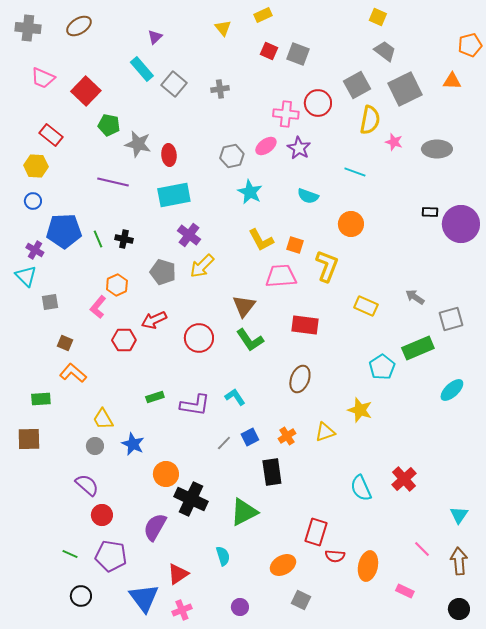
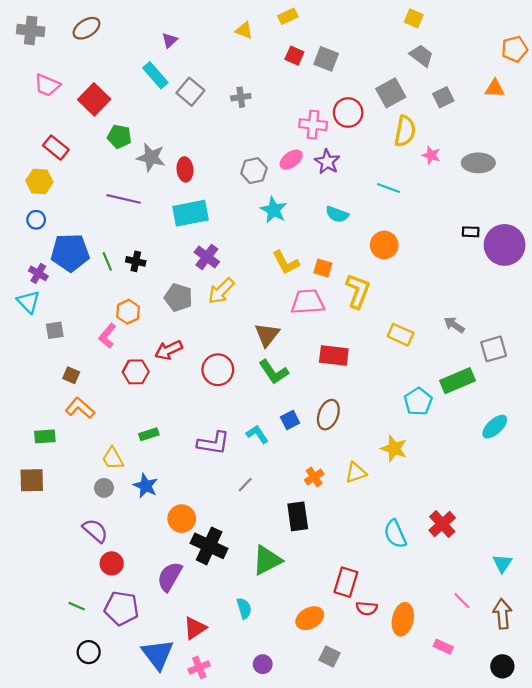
yellow triangle: (223, 28) -> (244, 30), turned -30
gray square: (405, 89) -> (443, 97), size x0.6
green rectangle: (155, 397) -> (149, 434), moved
blue square: (250, 437) -> (290, 420), moved

